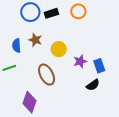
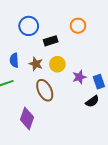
black rectangle: (51, 13) -> (51, 41), moved
brown star: (35, 40) -> (36, 64), moved

